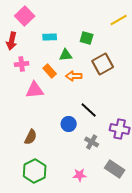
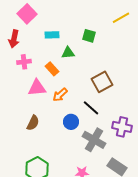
brown square: (103, 64) -> (102, 82), moved
orange arrow: (74, 76) -> (60, 95), moved, turned -42
brown semicircle: (31, 137) -> (33, 123), moved
gray cross: (92, 142) -> (94, 140), size x1.6

